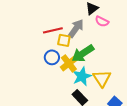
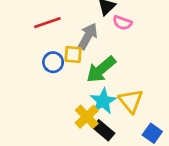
red line: (53, 30) -> (47, 23), moved
blue circle: (52, 57) -> (53, 62), moved
yellow cross: (69, 63) -> (87, 117), moved

